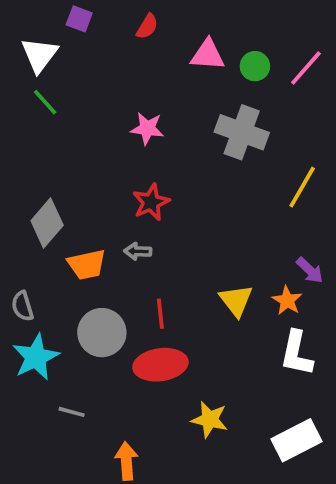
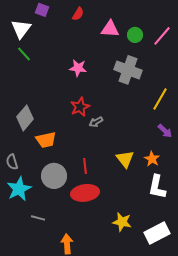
gray arrow: (138, 251) -> (96, 122), moved, turned -32
purple arrow: (310, 270) -> (165, 131), moved
yellow star: (210, 419) -> (122, 222), moved

